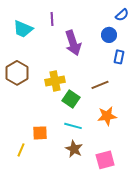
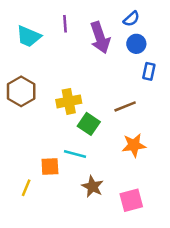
blue semicircle: (122, 15) -> (131, 19), moved
purple arrow: (73, 43) -> (100, 38), moved
cyan line: (73, 126) -> (75, 154), moved

